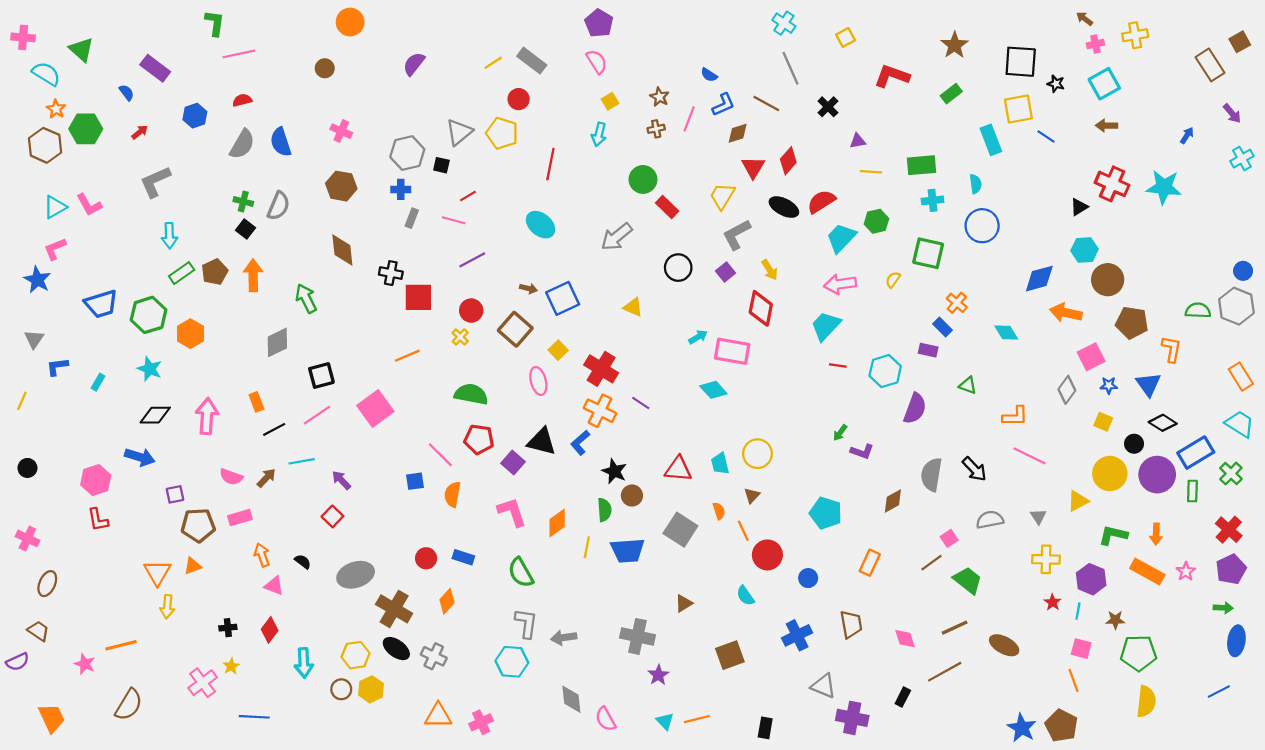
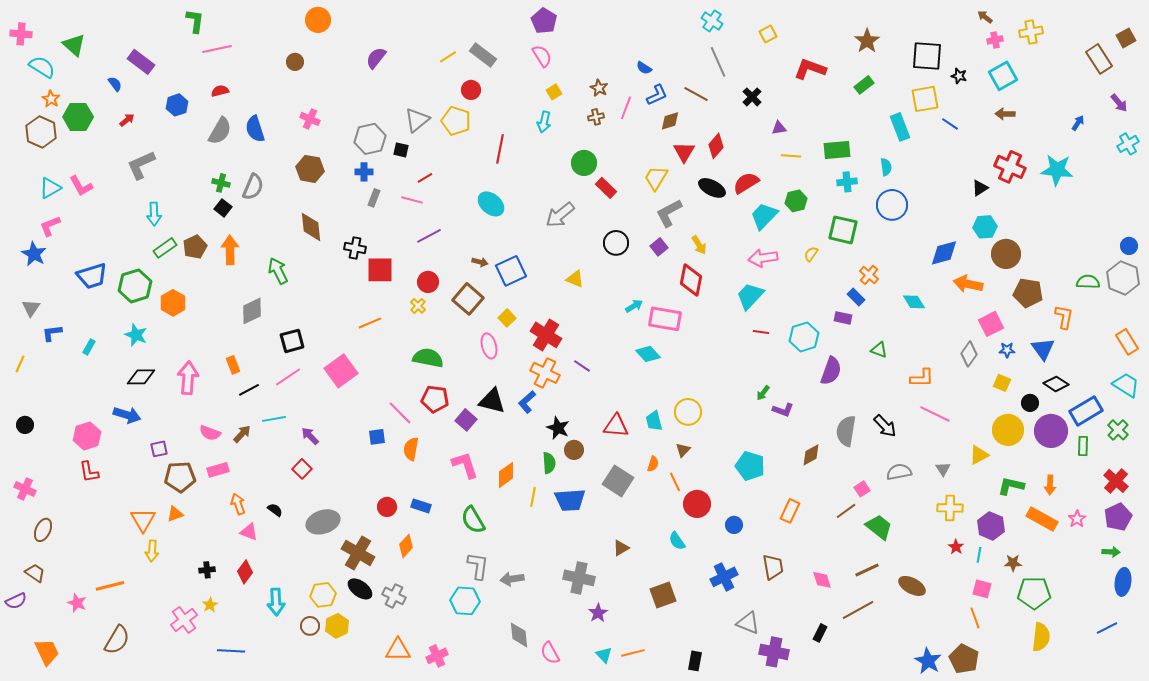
orange semicircle: (719, 511) -> (653, 464), turned 35

